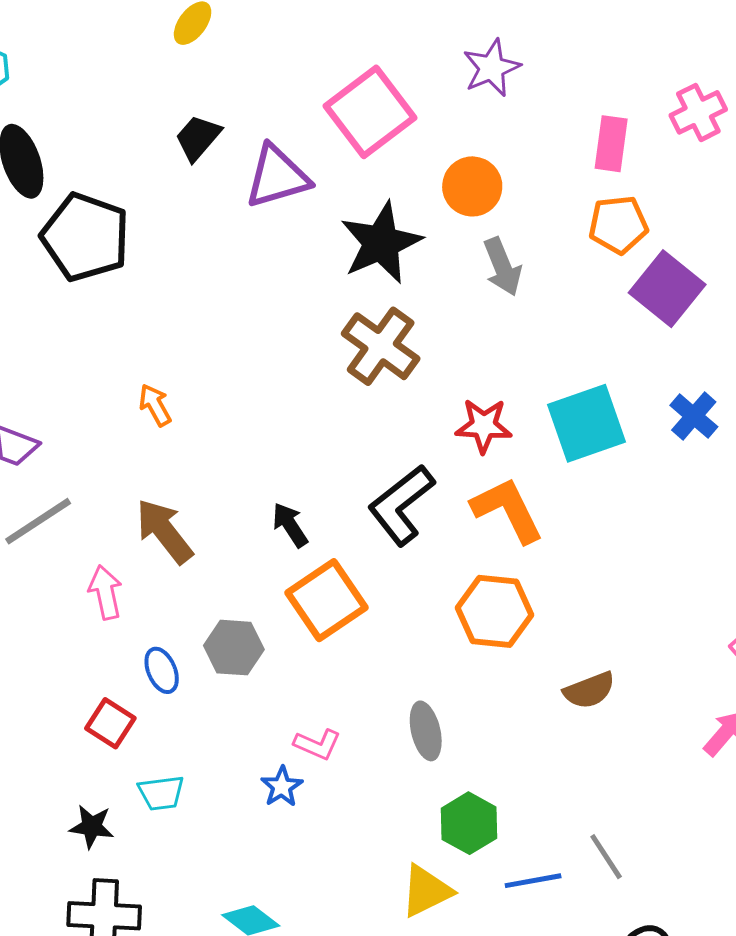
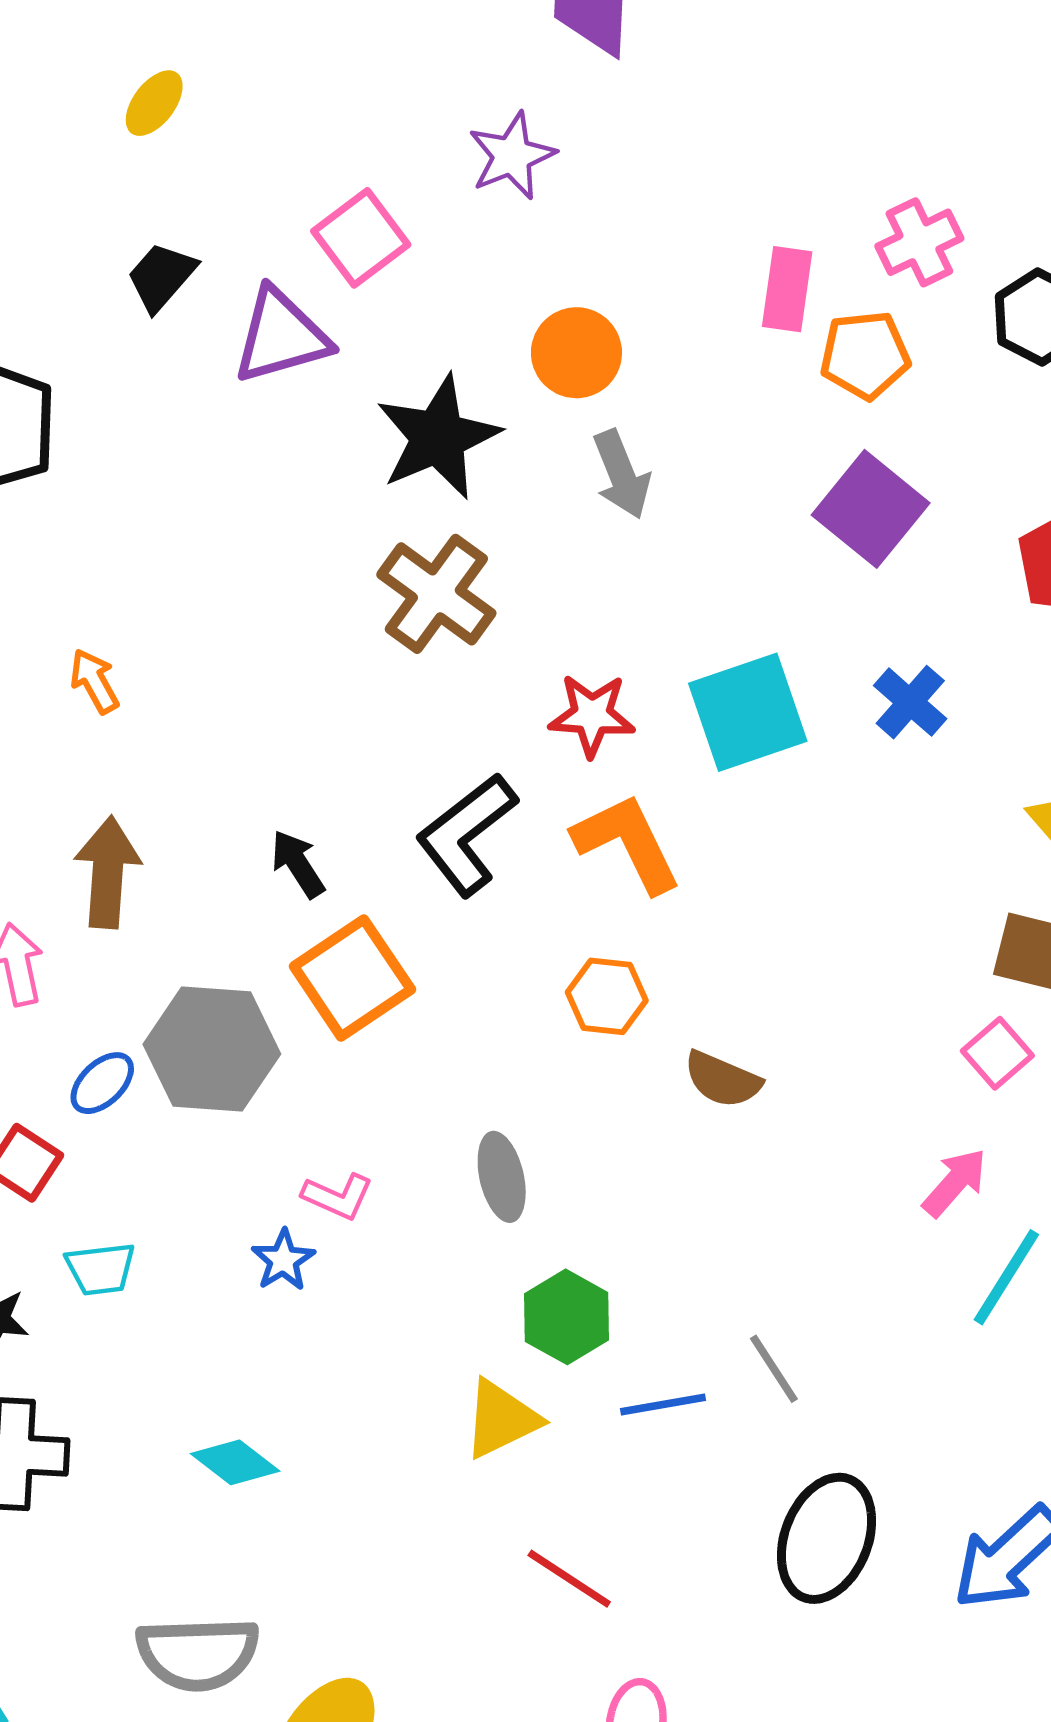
purple star: (492, 68) -> (512, 156), moved
pink square: (370, 112) -> (361, 238), moved, size x0.7
orange pentagon: (618, 225) -> (865, 355), moved
brown arrow: (164, 531) -> (108, 872), turned 42
orange hexagon: (494, 611) -> (607, 996), size x0.7
gray hexagon: (234, 648) -> (212, 1049), size x1.5
blue ellipse: (162, 670) -> (102, 1083), turned 69
brown semicircle: (589, 690) -> (722, 1079), moved, turned 44

